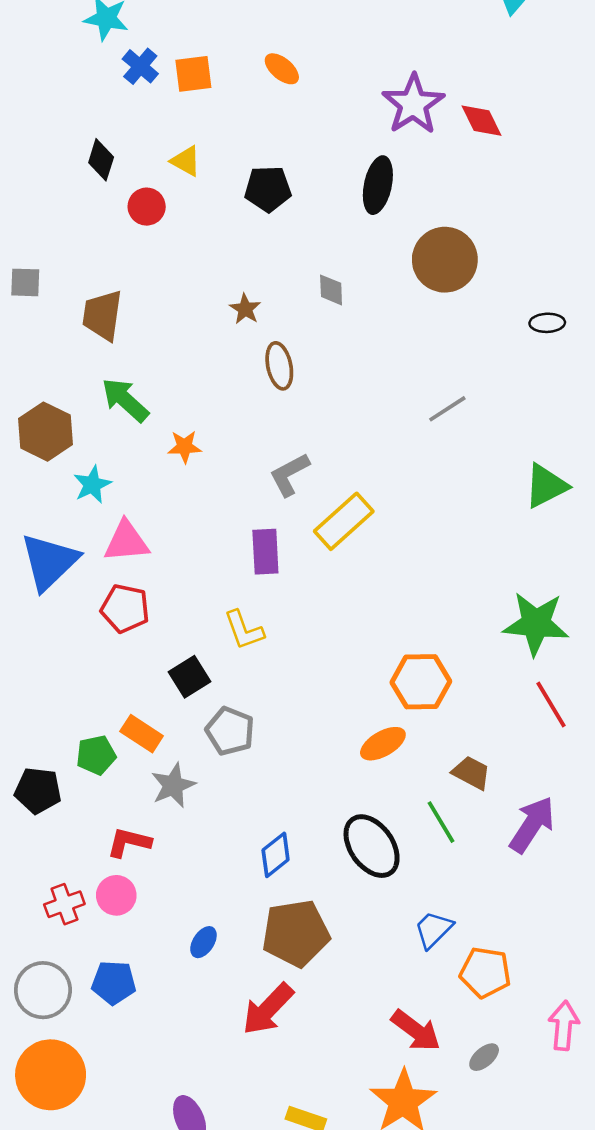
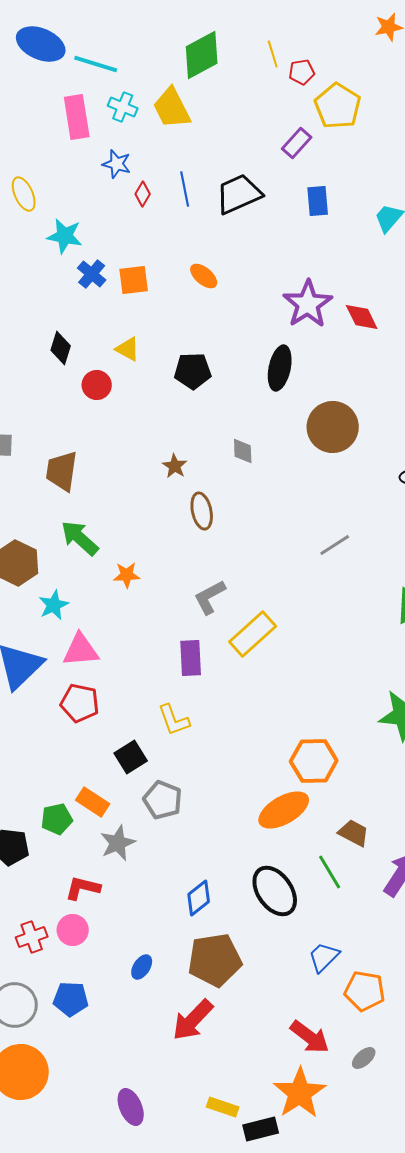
orange ellipse: (383, 744) -> (284, 810), size x1.4

